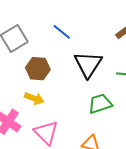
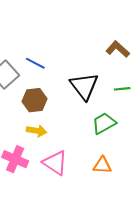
blue line: (62, 32) -> (35, 63), moved

